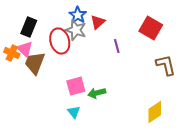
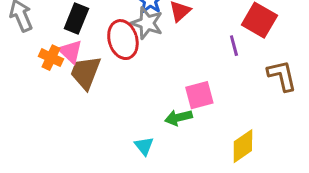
purple line: (117, 46) -> (234, 46), moved
pink square: (76, 86) -> (199, 95), moved
yellow diamond: (155, 112) -> (243, 146), moved

